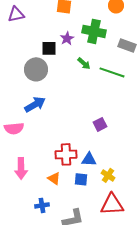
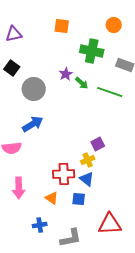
purple star: (67, 38) -> (66, 74), moved
black square: (49, 48) -> (12, 68), moved, turned 35
blue triangle: (89, 159) -> (87, 179), turned 35
yellow cross: (108, 175) -> (88, 160), moved, turned 32

